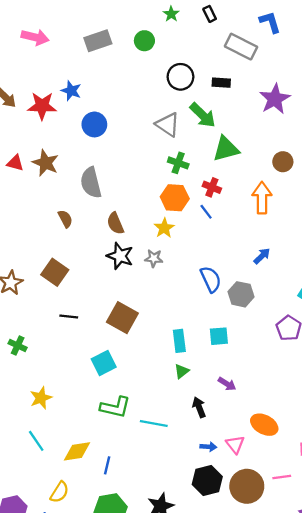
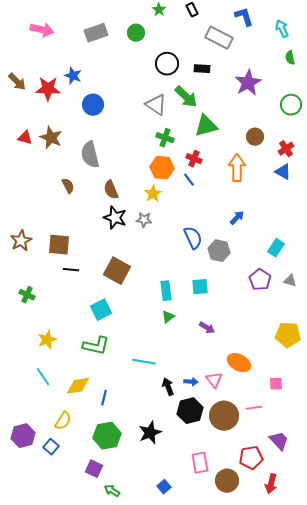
brown square: (55, 272) -> (59, 245), moved, turned -30
green L-shape: (115, 407) -> (96, 346), moved
black arrow: (199, 407) -> (168, 387), moved

